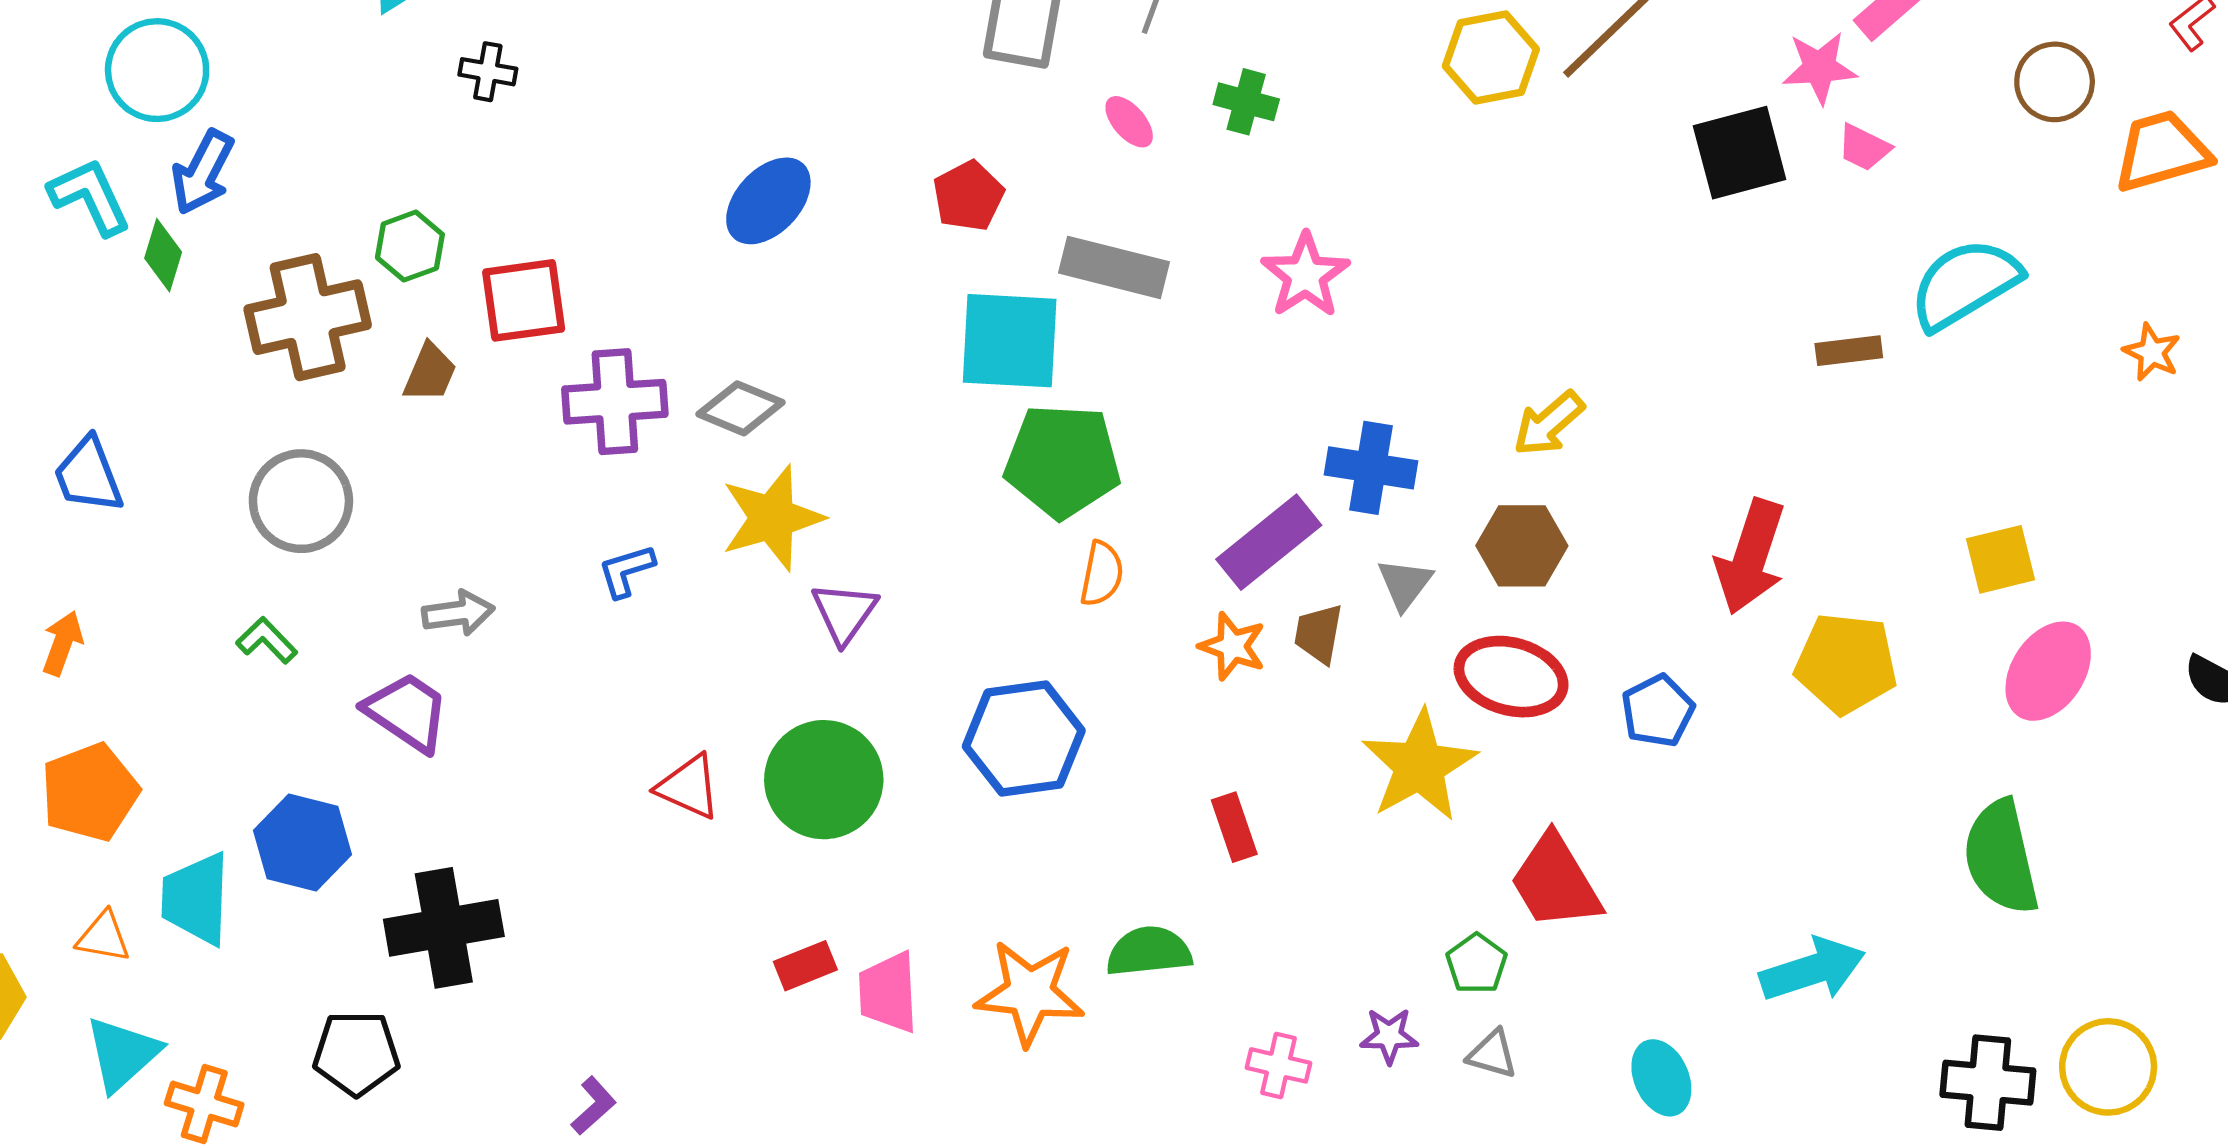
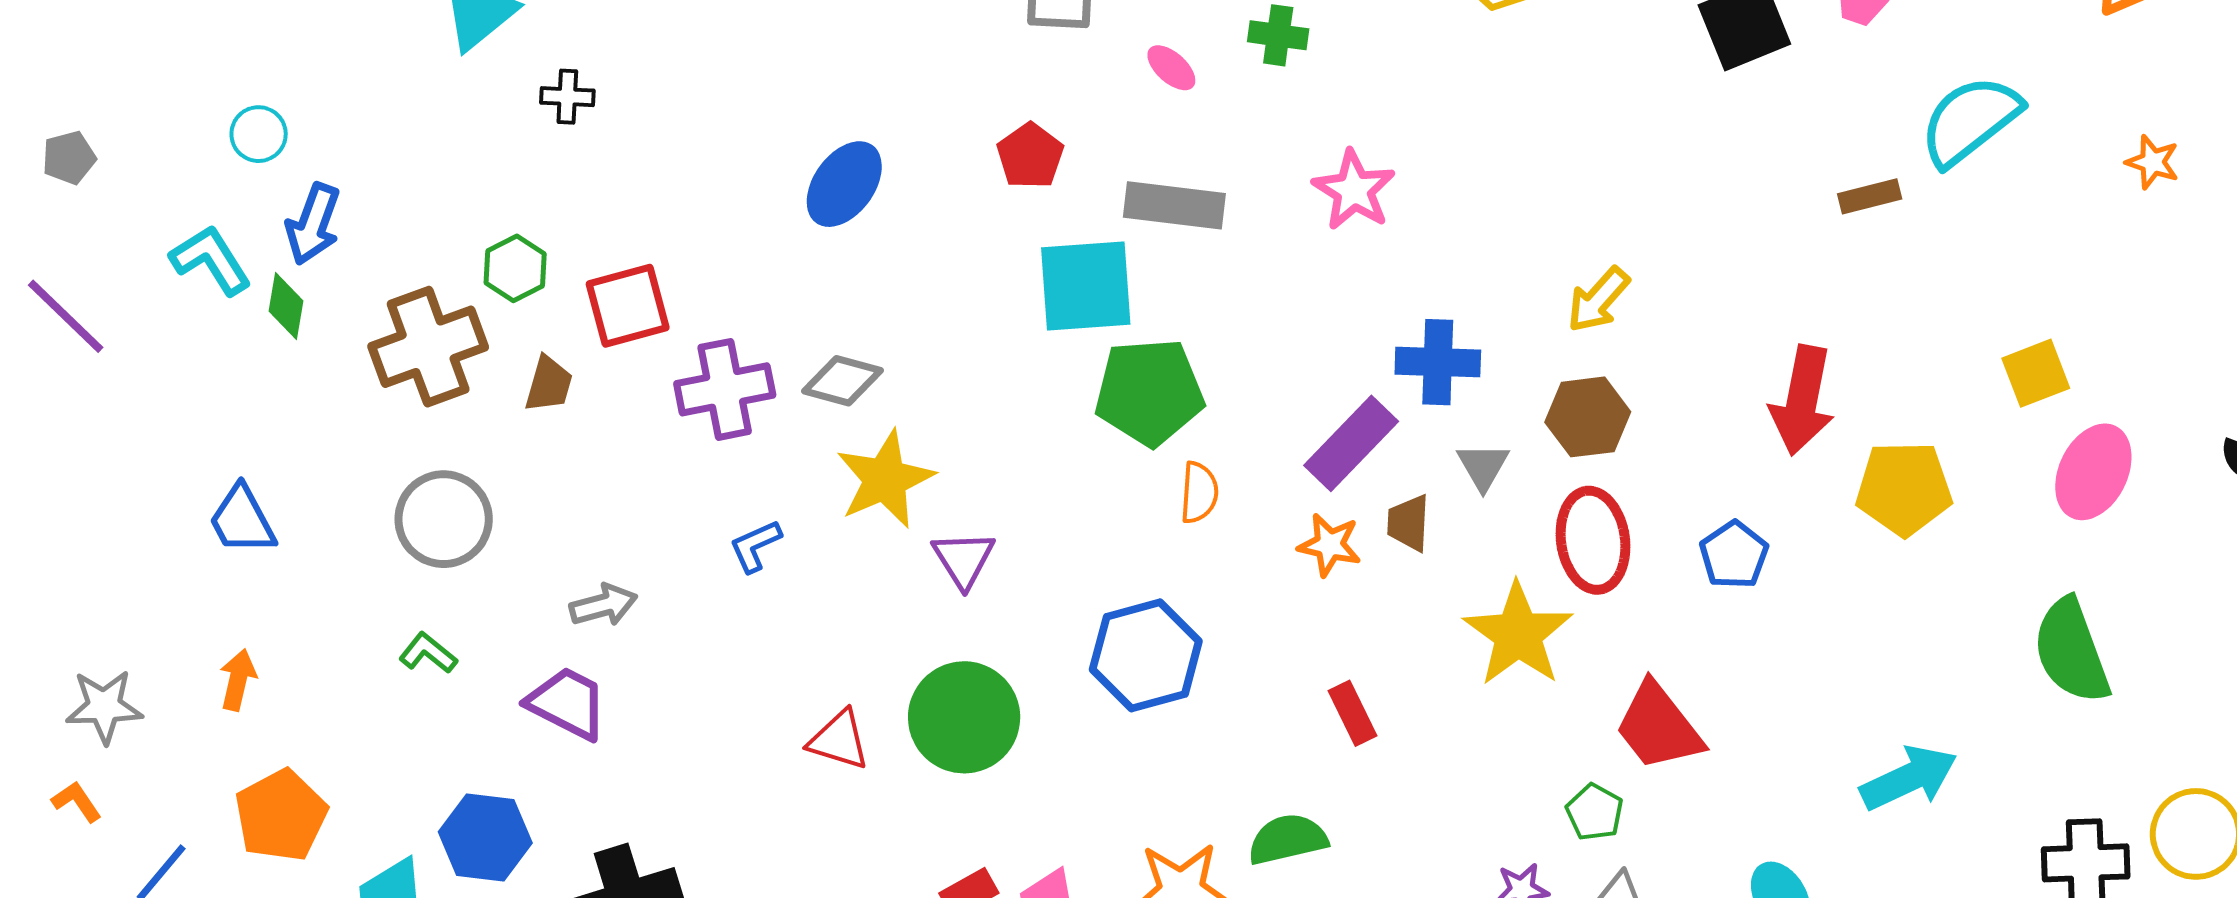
cyan circle: (157, 70) -> (259, 134), size x0.6
red ellipse: (1511, 677) -> (1593, 540), turned 74

